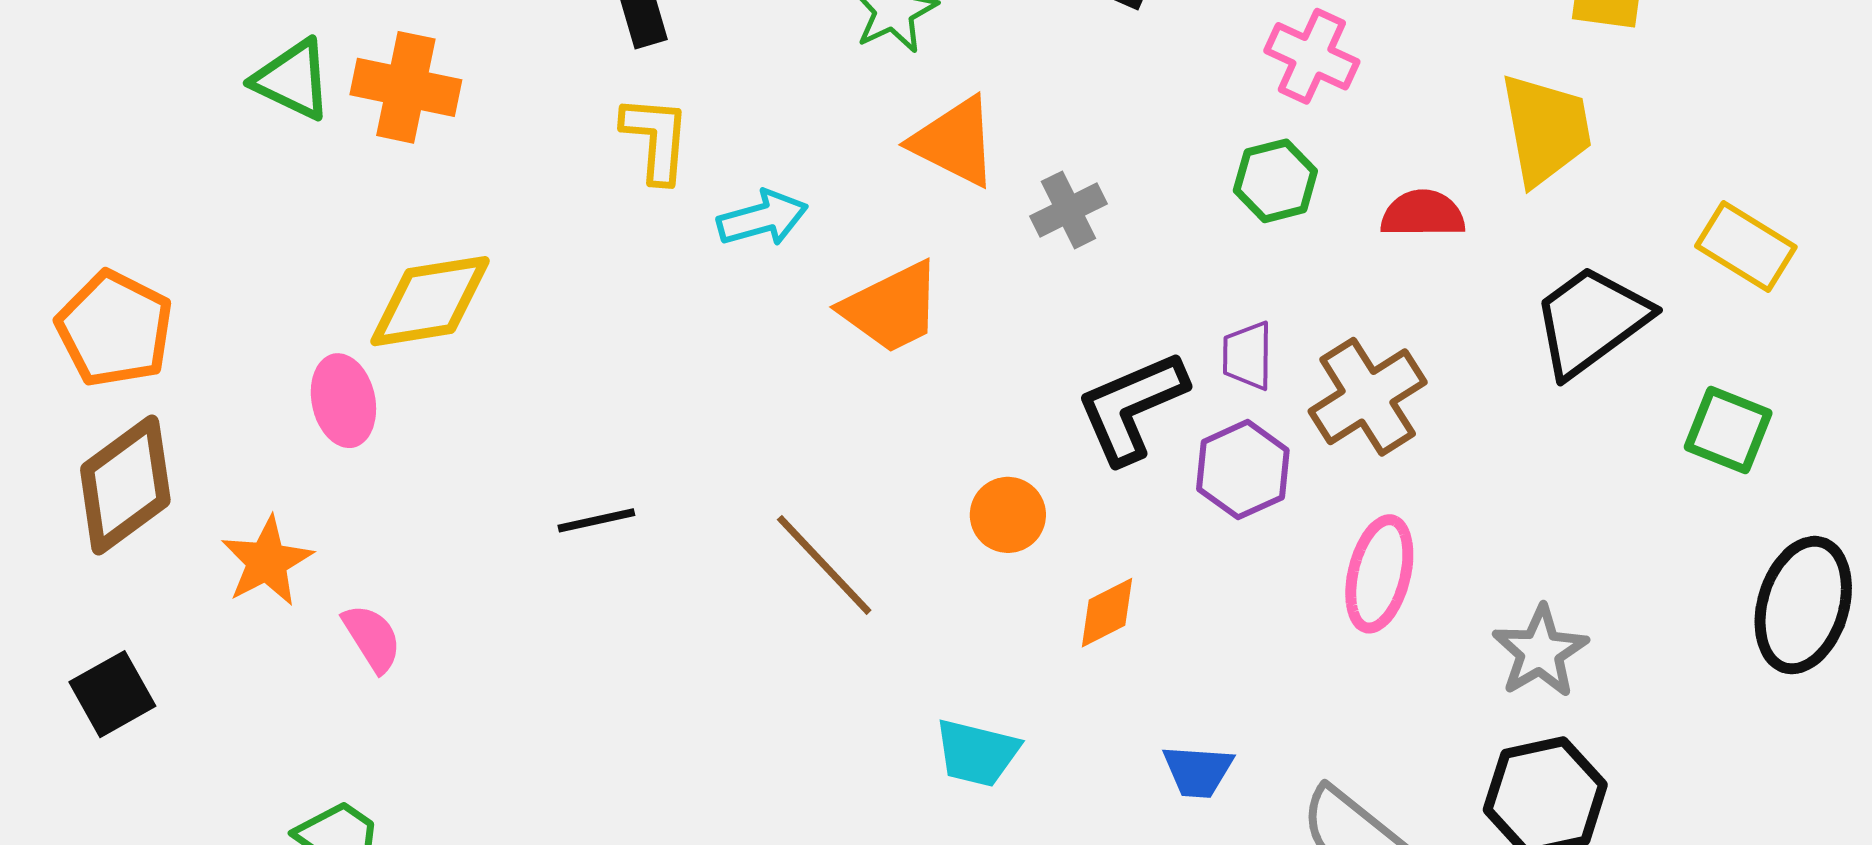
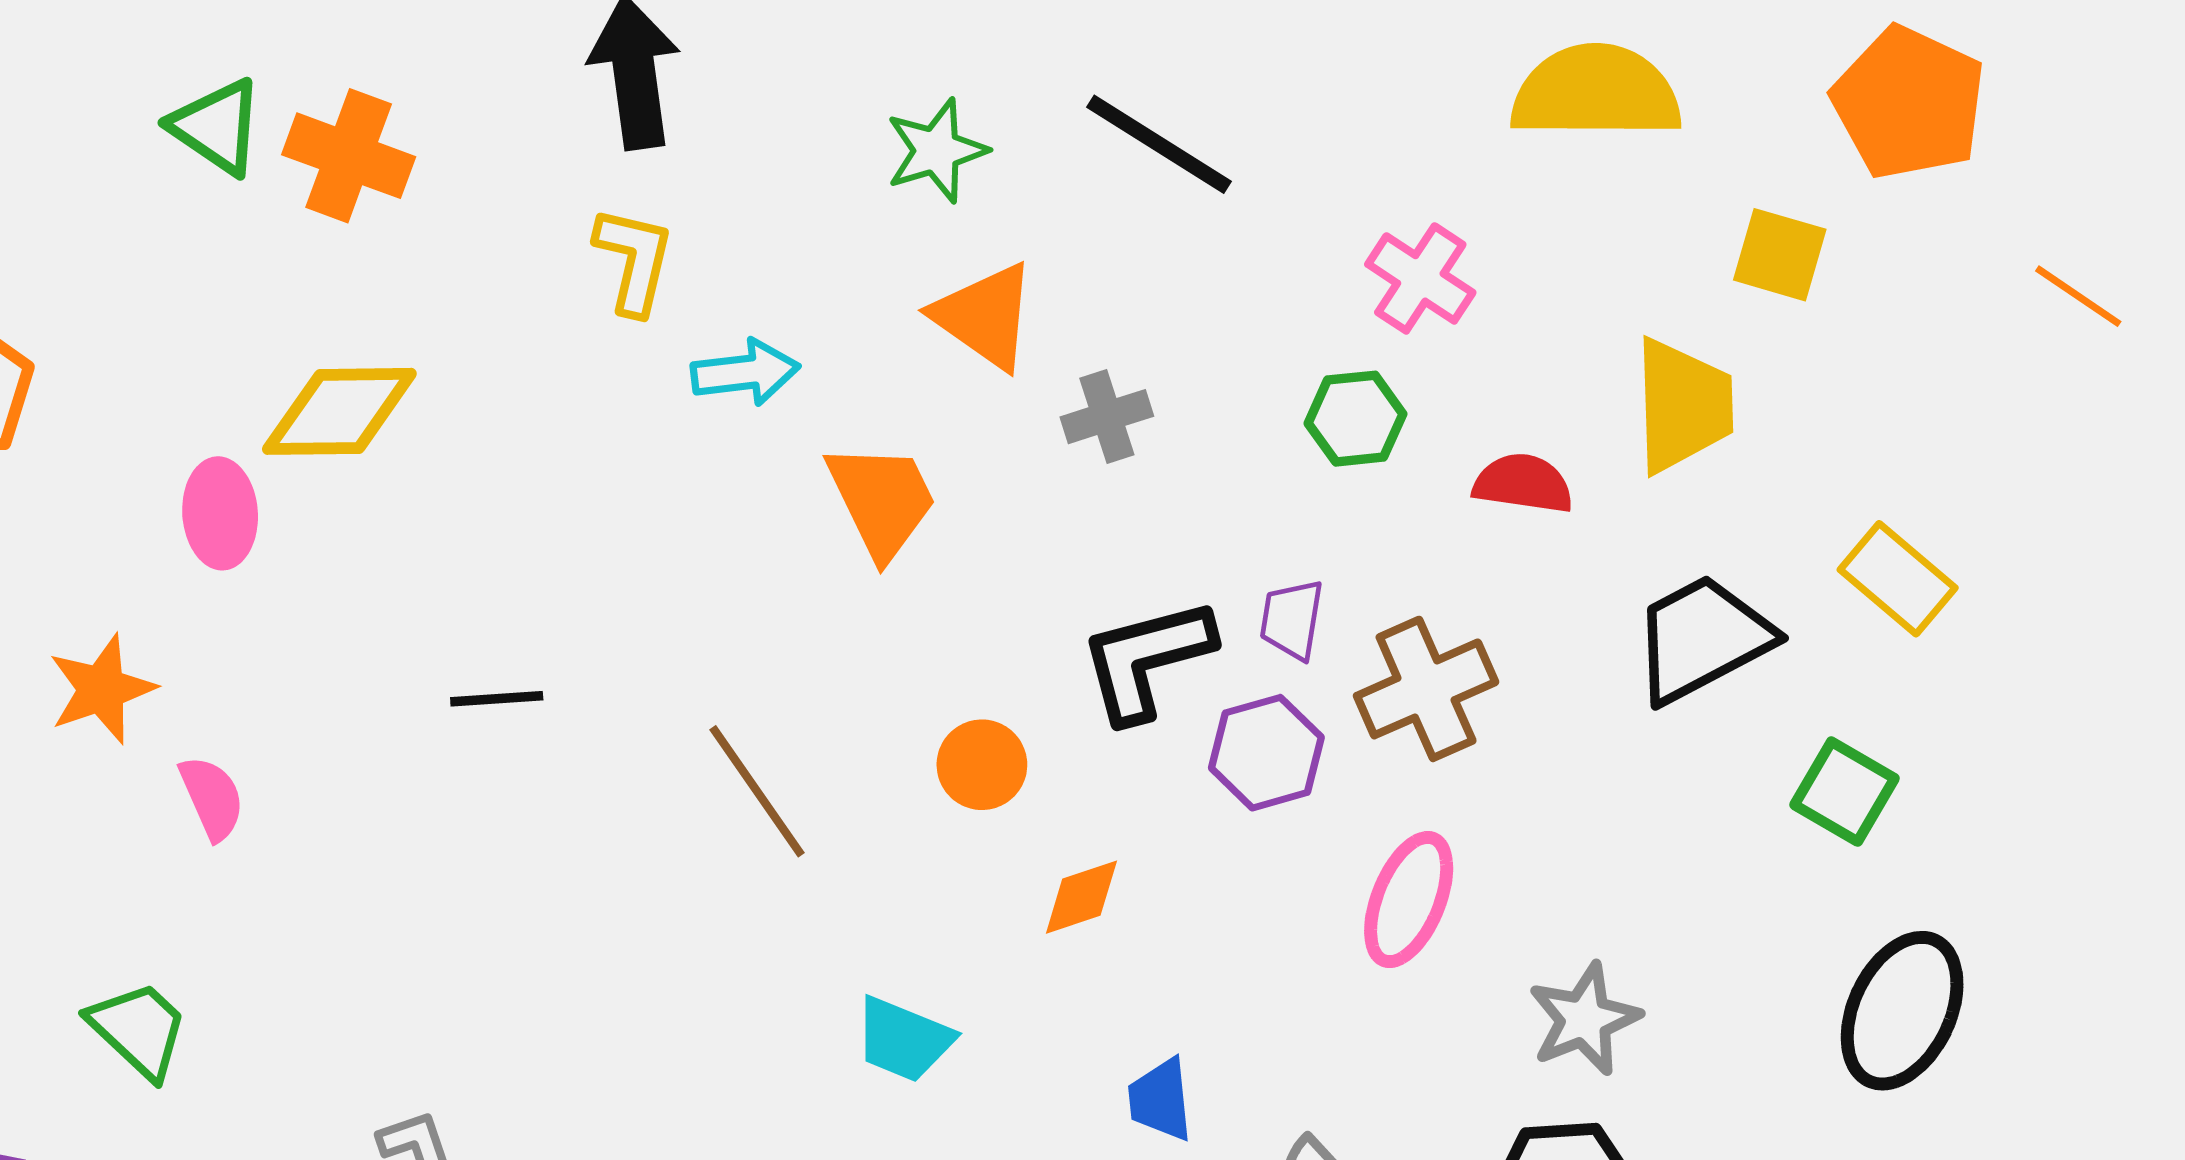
orange trapezoid: (892, 307) -> (882, 500), turned -98
blue trapezoid: (1198, 771) -> (1160, 1100), turned 72

